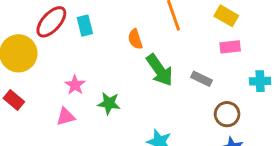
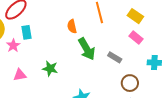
cyan rectangle: (85, 26) -> (26, 32), moved
pink rectangle: (230, 47) -> (136, 37), turned 40
pink star: (75, 85) -> (13, 46), moved

